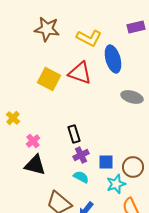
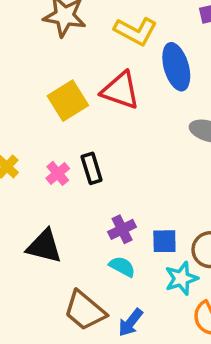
yellow square: (49, 79) -> (68, 101), turned 30
black rectangle: (74, 134) -> (92, 168), moved
pink cross: (33, 141) -> (58, 173), moved

